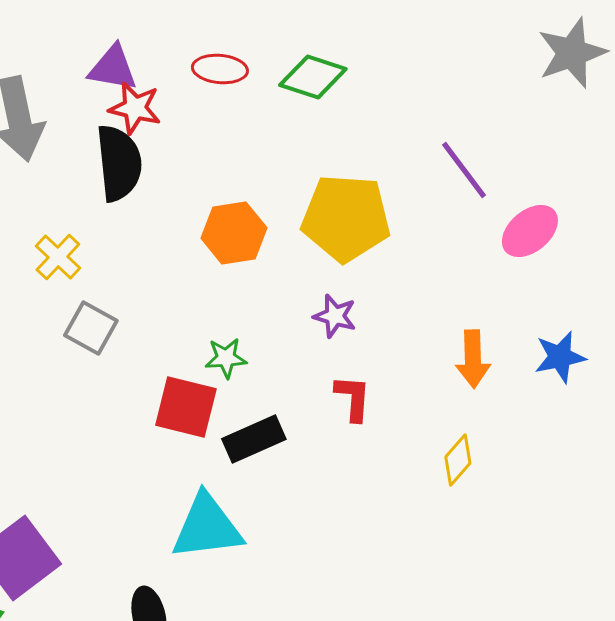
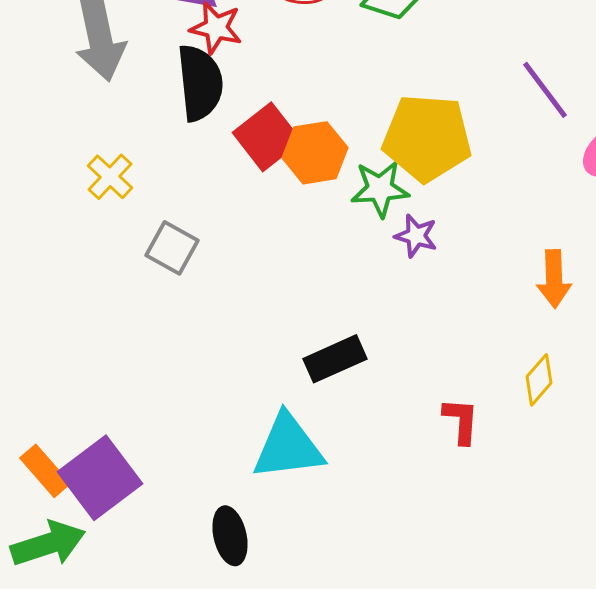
yellow cross: (58, 257) -> (110, 177), moved
green star: (226, 358) -> (380, 189), moved, size x1.4
red L-shape: (353, 398) -> (461, 421), moved
red square: (186, 407) -> (267, 137), moved, turned 38

